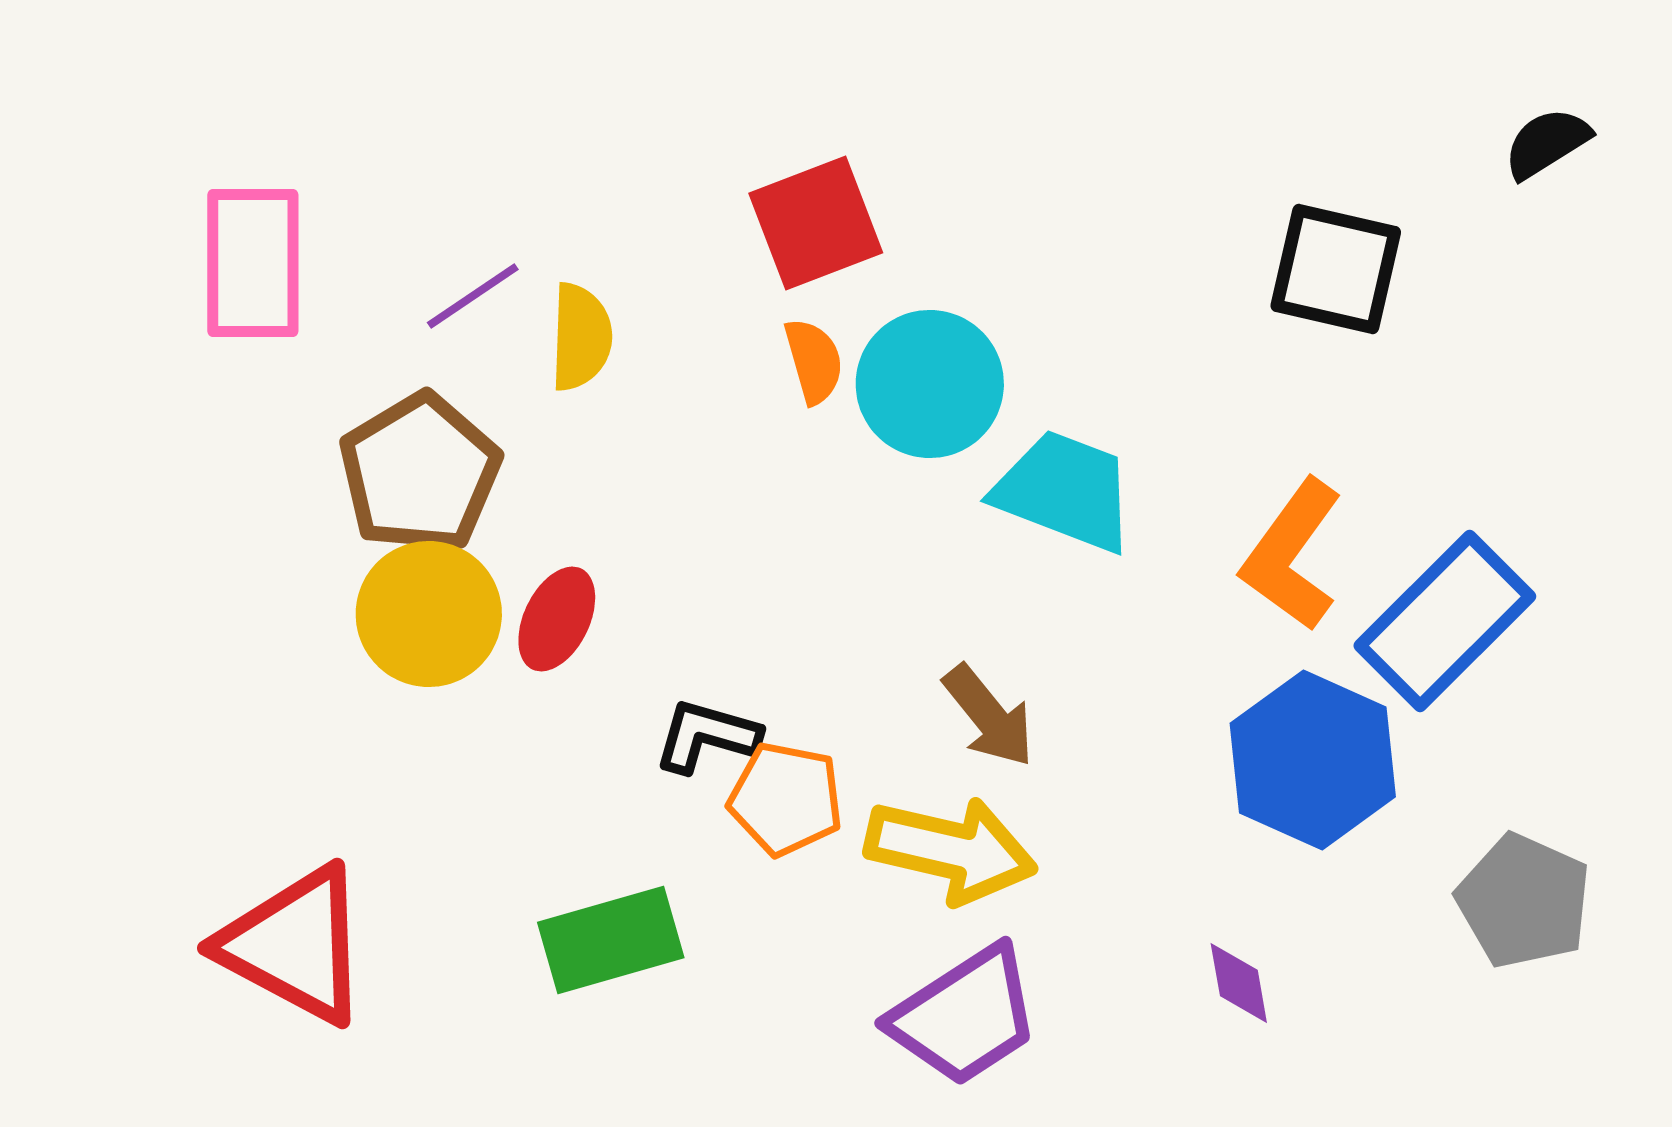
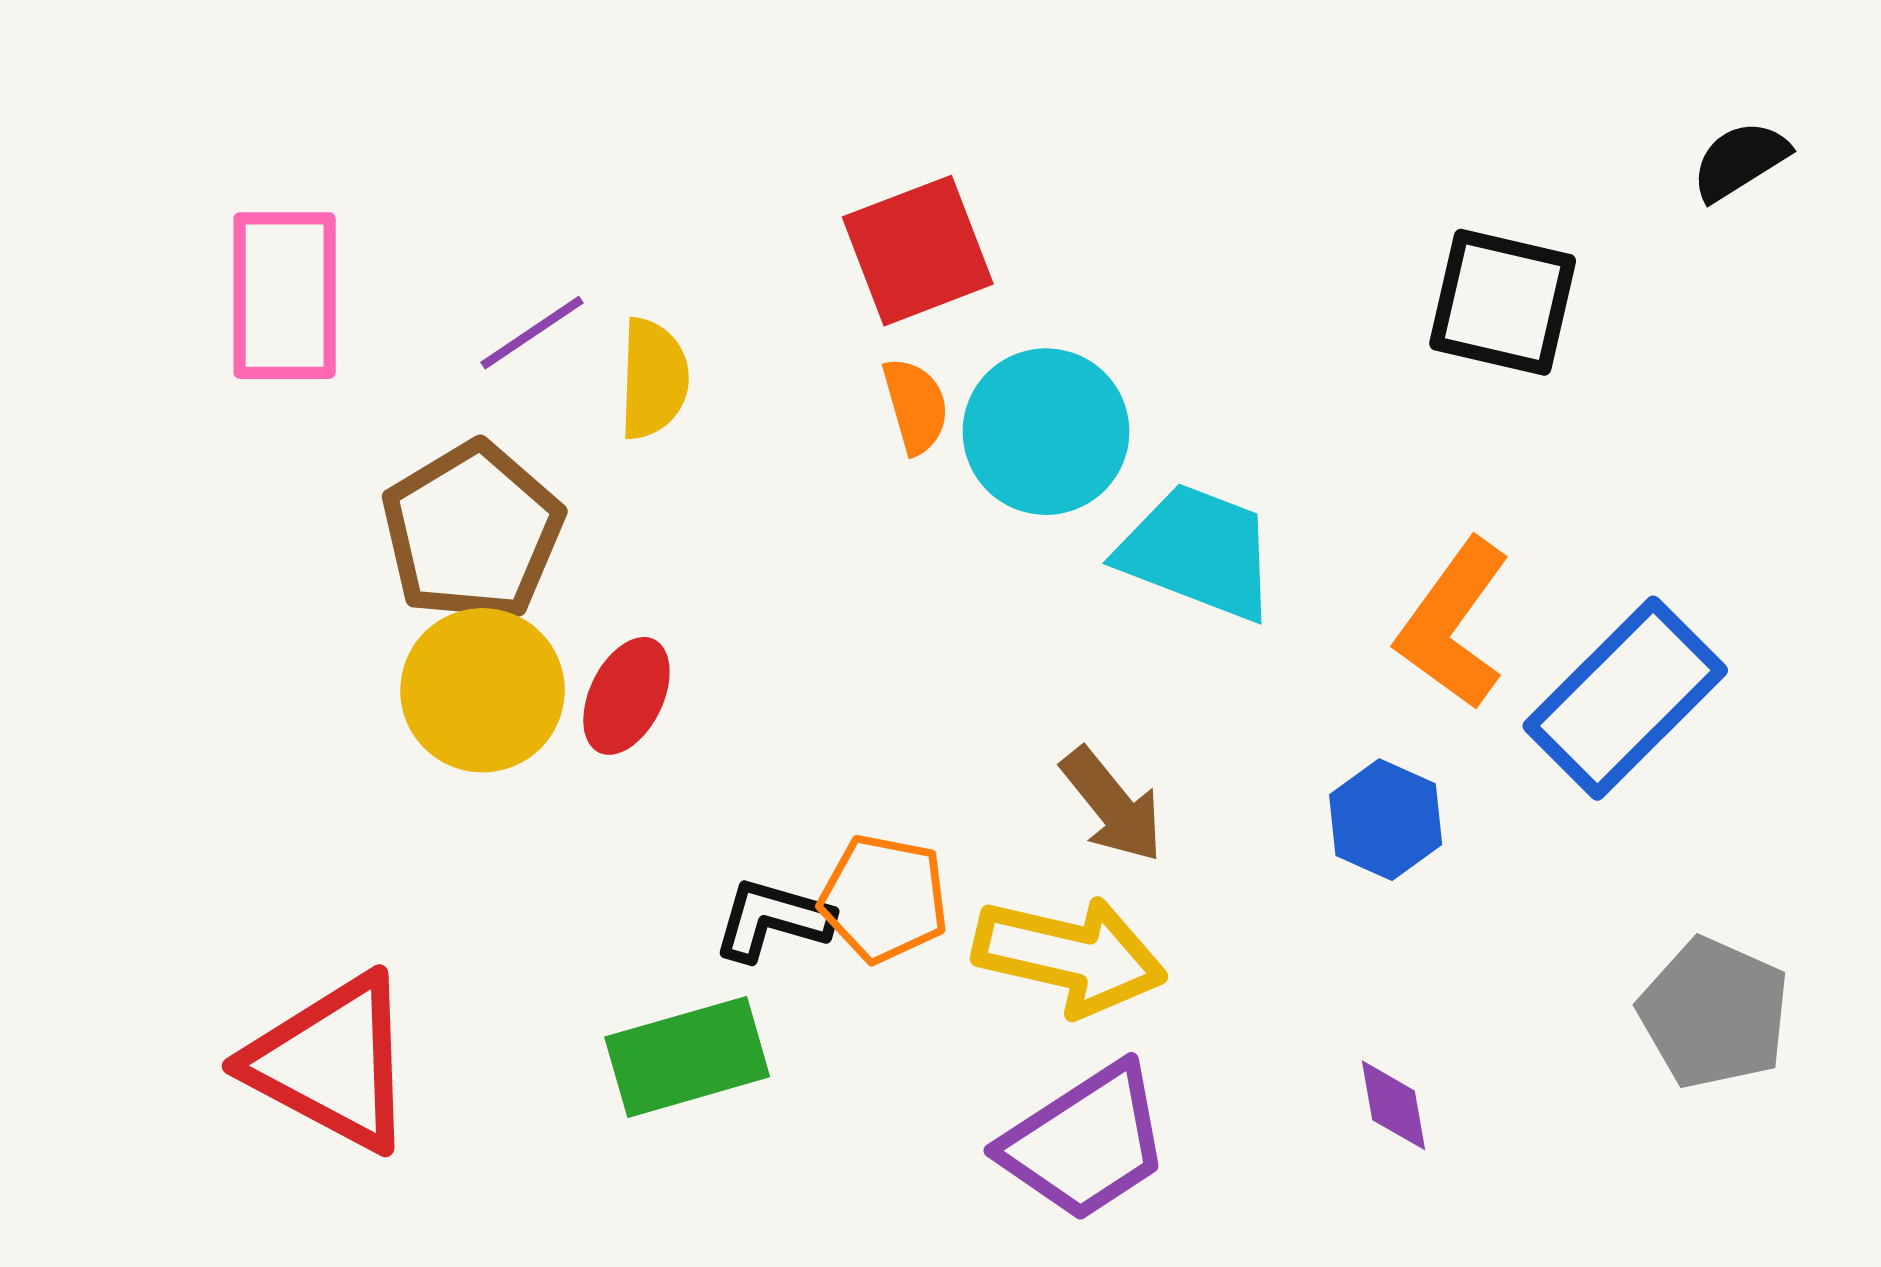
black L-shape: (707, 736) -> (773, 920), moved
blue hexagon: (1313, 760) -> (1386, 820), moved, size x0.6

